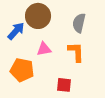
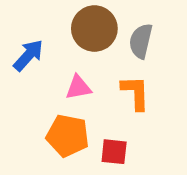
brown circle: (38, 16) -> (94, 29), moved
orange pentagon: (22, 70) -> (68, 136), moved

